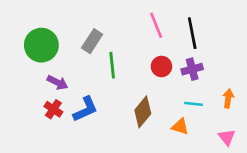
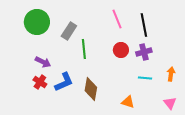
green circle: (41, 45) -> (37, 22), moved
brown diamond: (143, 112) -> (91, 89), moved, turned -30
orange triangle: (180, 127) -> (128, 102), moved

